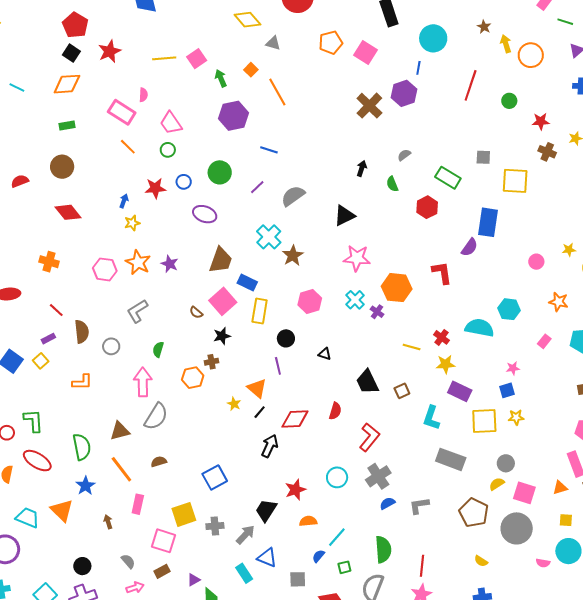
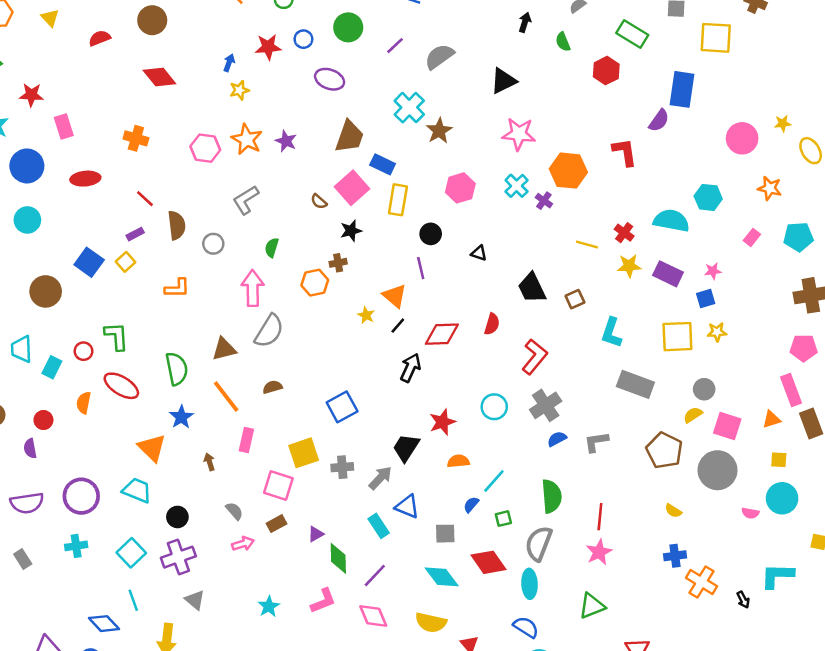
pink circle: (536, 262) -> (742, 138), size x1.6
purple rectangle: (460, 391) -> (668, 274), moved
cyan trapezoid: (28, 518) -> (137, 490), moved

